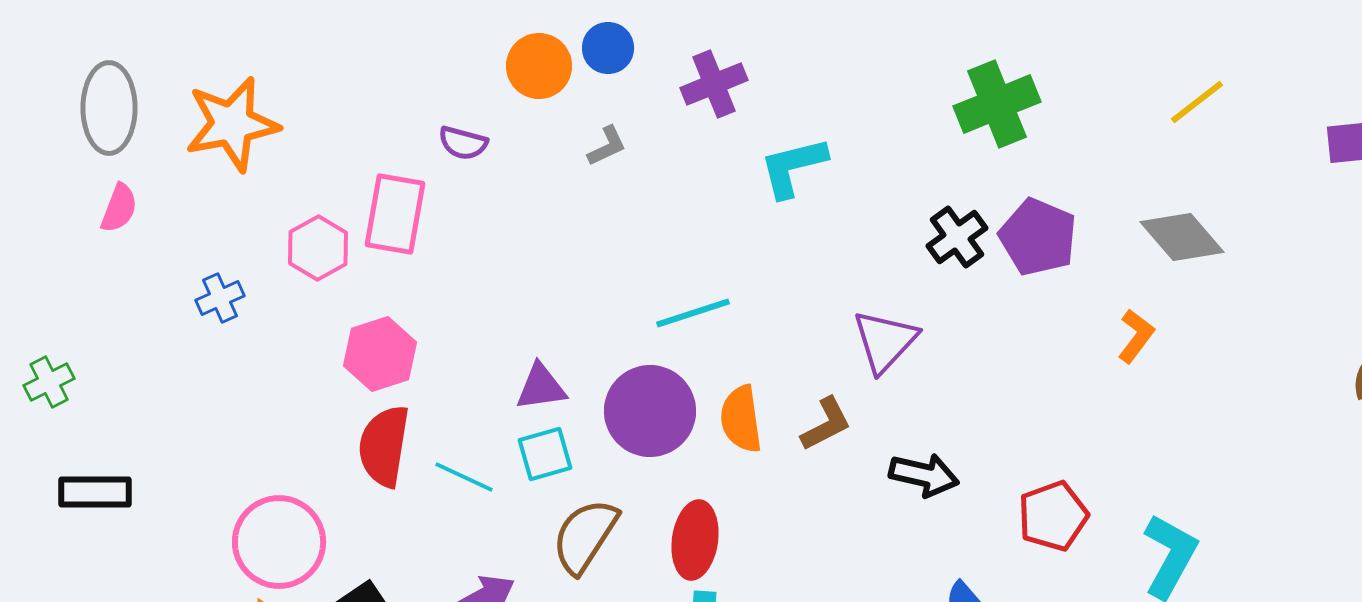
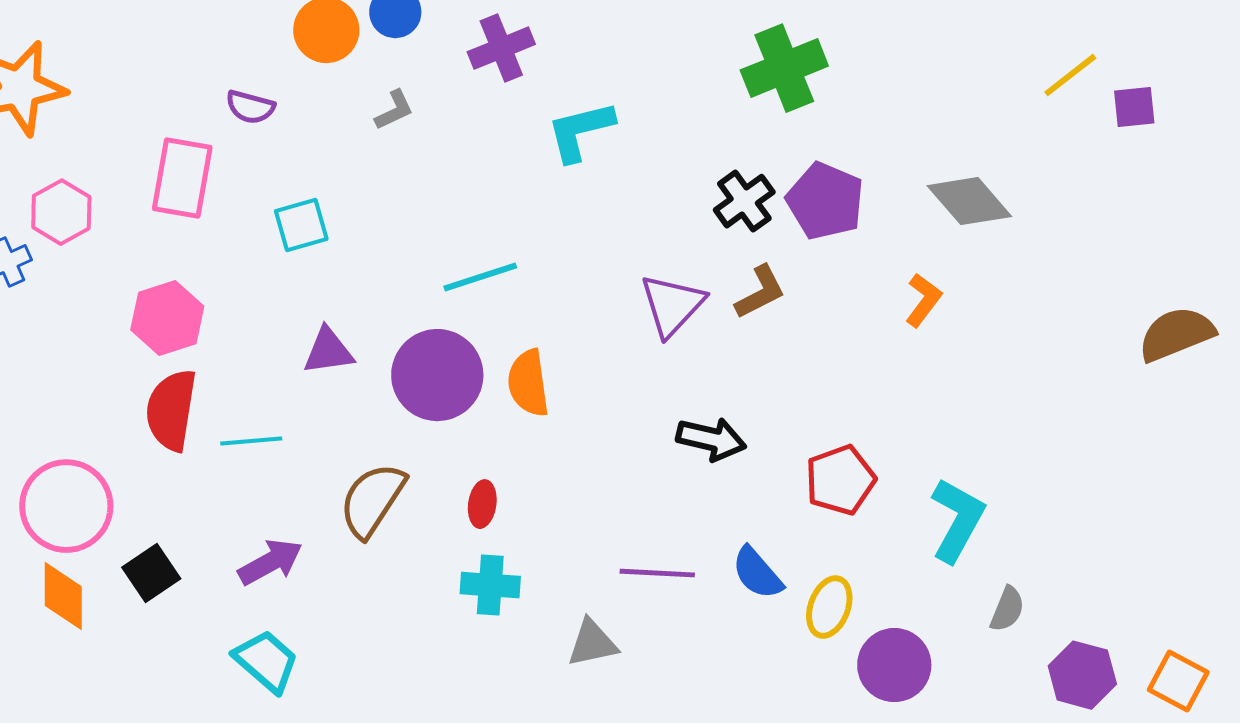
yellow line: (1197, 102) -> (1070, 75), moved
pink hexagon: (318, 248) -> (61, 212), moved
brown L-shape: (826, 424) -> (760, 292), moved
cyan square: (545, 454) -> (301, 225), moved
cyan line: (464, 477) -> (251, 441), turned -30
red ellipse: (695, 540) -> (482, 504), size x0.6

